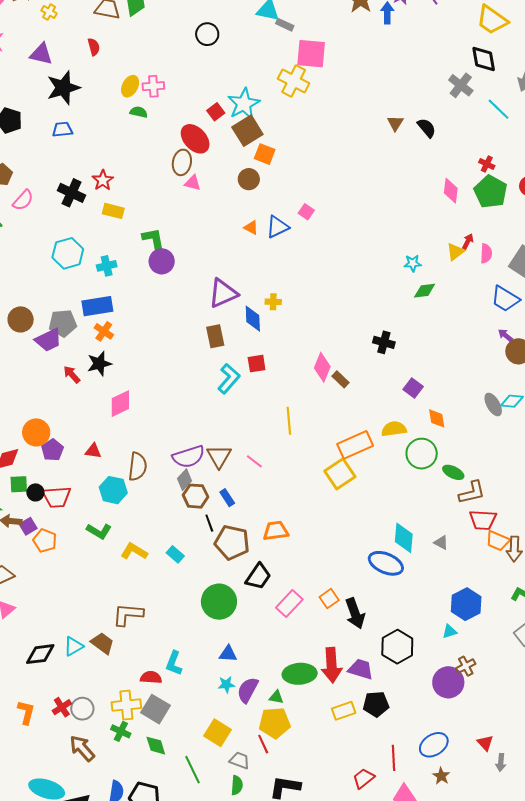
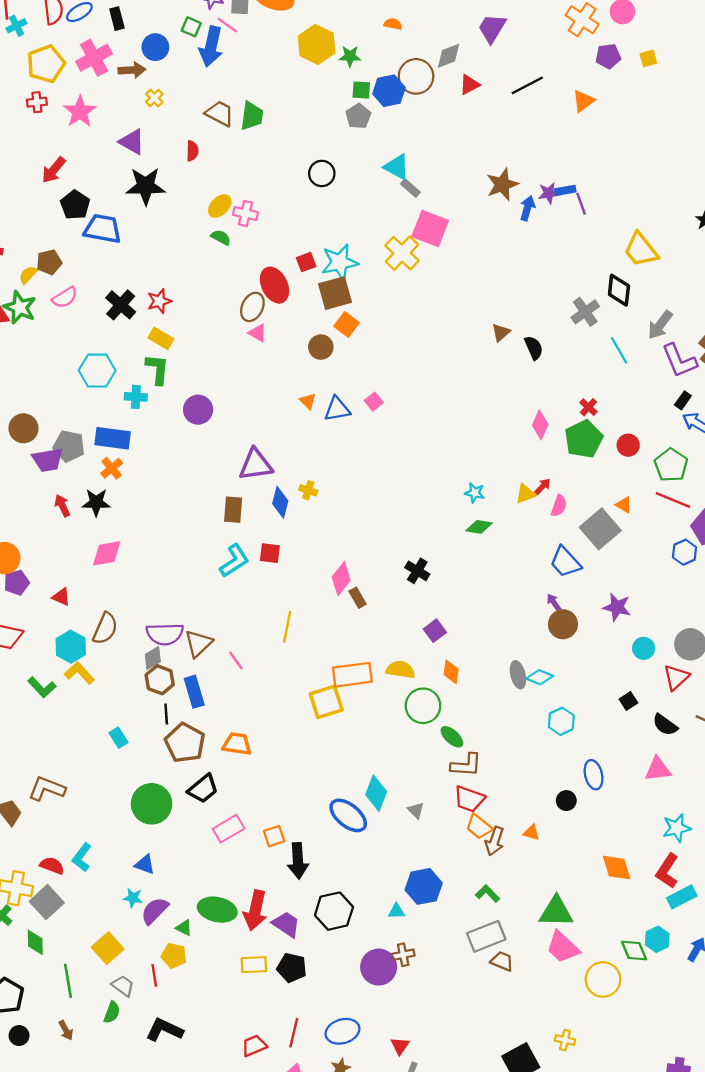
blue trapezoid: (62, 129) -> (103, 229), moved, size x1.6
green L-shape: (154, 240) -> (157, 369), moved
blue rectangle: (227, 498) -> (194, 692), size x1.5
yellow L-shape: (134, 551) -> (79, 673), moved
yellow pentagon: (275, 723) -> (174, 956), size x0.7

